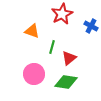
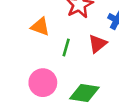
red triangle: (69, 58) -> (97, 44), moved

